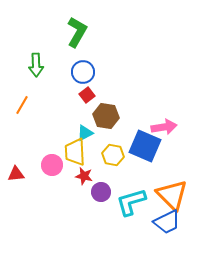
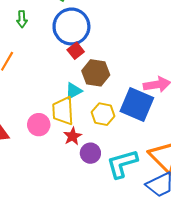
green arrow: (36, 65) -> (22, 19), size x0.7
blue circle: (83, 72) -> (71, 26), size x1.5
red star: (84, 176) -> (72, 136), turned 30

